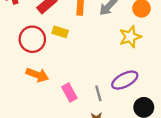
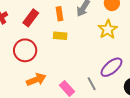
yellow rectangle: (60, 32) -> (60, 36), moved
orange arrow: (37, 75) -> (36, 80), turned -30

